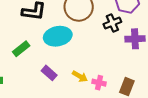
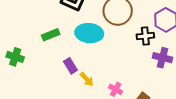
yellow arrow: (80, 76) -> (87, 79), moved

